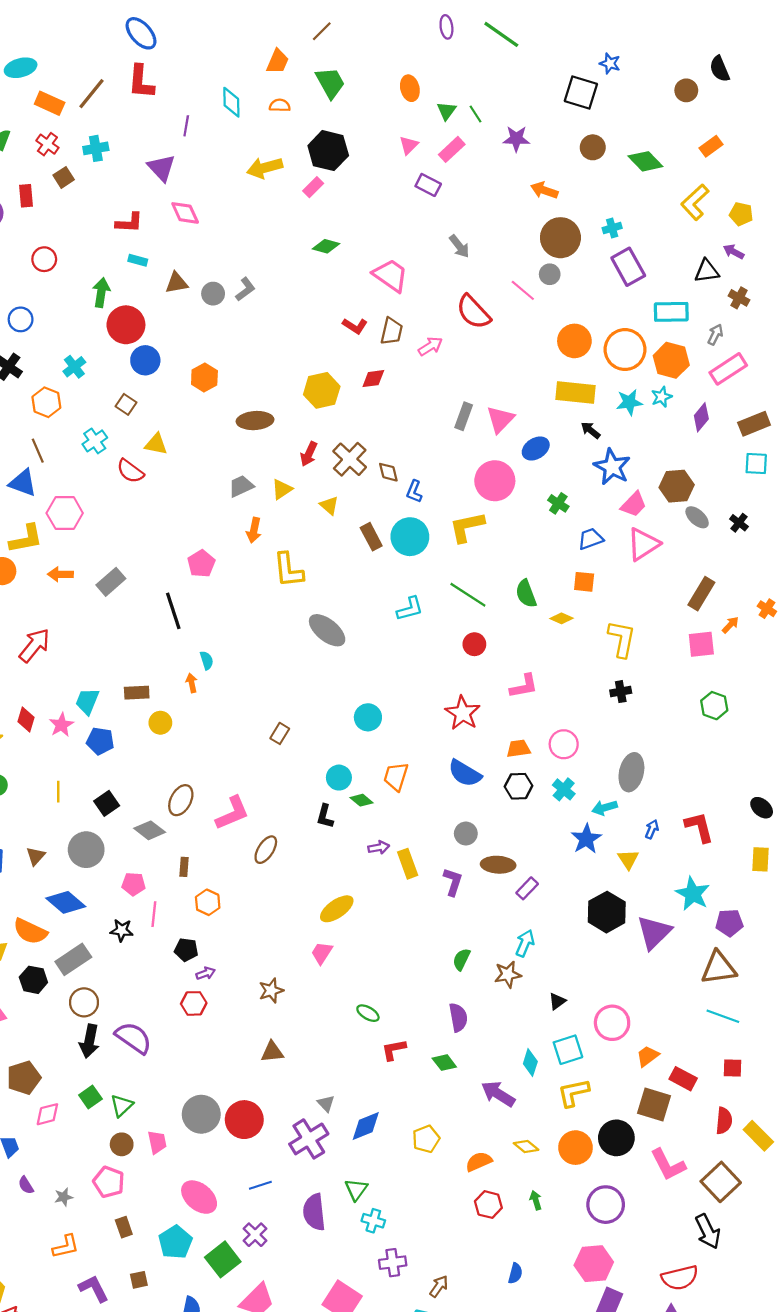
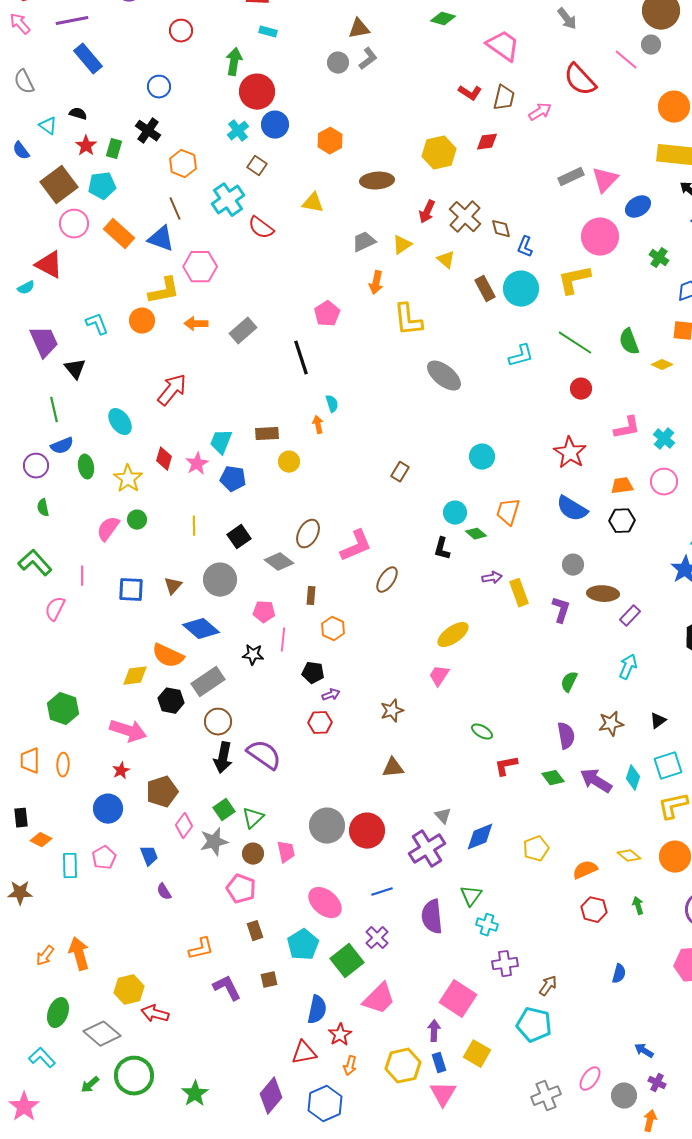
brown triangle: (177, 283) -> (359, 29), moved
cyan cross: (74, 367) -> (238, 131), moved
gray rectangle: (464, 416) -> (571, 177), turned 45
cyan cross: (95, 441) -> (228, 200), size x1.4
yellow triangle: (156, 444) -> (313, 203), moved
cyan cross: (564, 789) -> (664, 439), moved
brown star: (508, 974) -> (611, 724), moved
purple arrow: (498, 1094) -> (596, 781), moved
pink diamond: (47, 1114) -> (184, 826), turned -40
gray star: (64, 1197) -> (214, 842), moved, size x1.6

